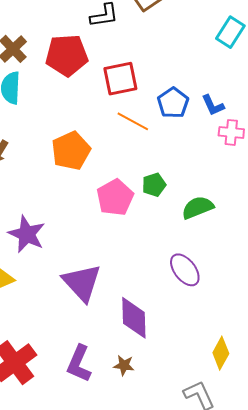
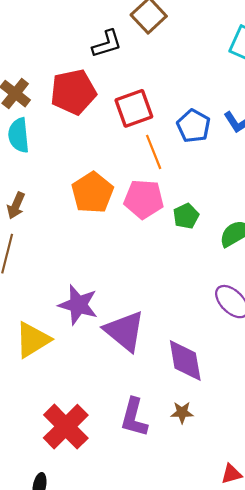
orange line: (133, 121) -> (154, 152), turned 48
pink pentagon: (115, 197) -> (144, 199), moved, turned -30
purple star: (27, 234) -> (78, 305), moved

